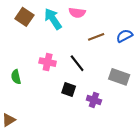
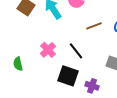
pink cross: (48, 62) -> (48, 50), turned 35
black square: (69, 89) -> (68, 76), size x1.5

